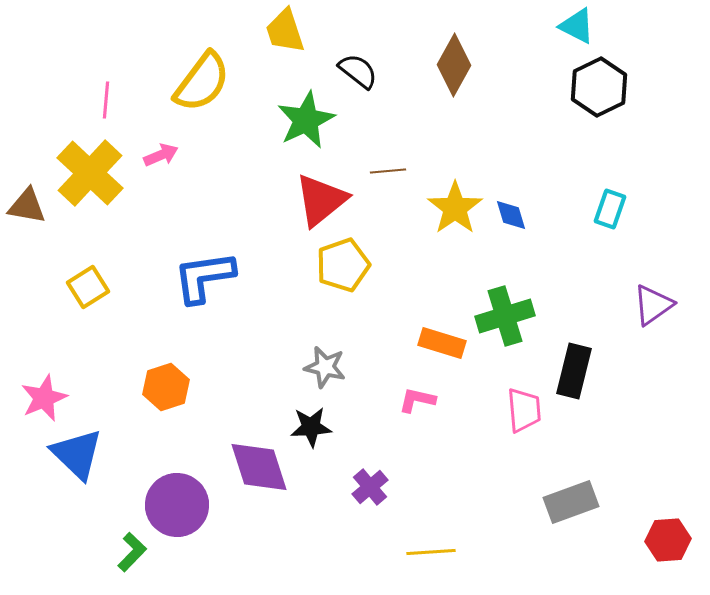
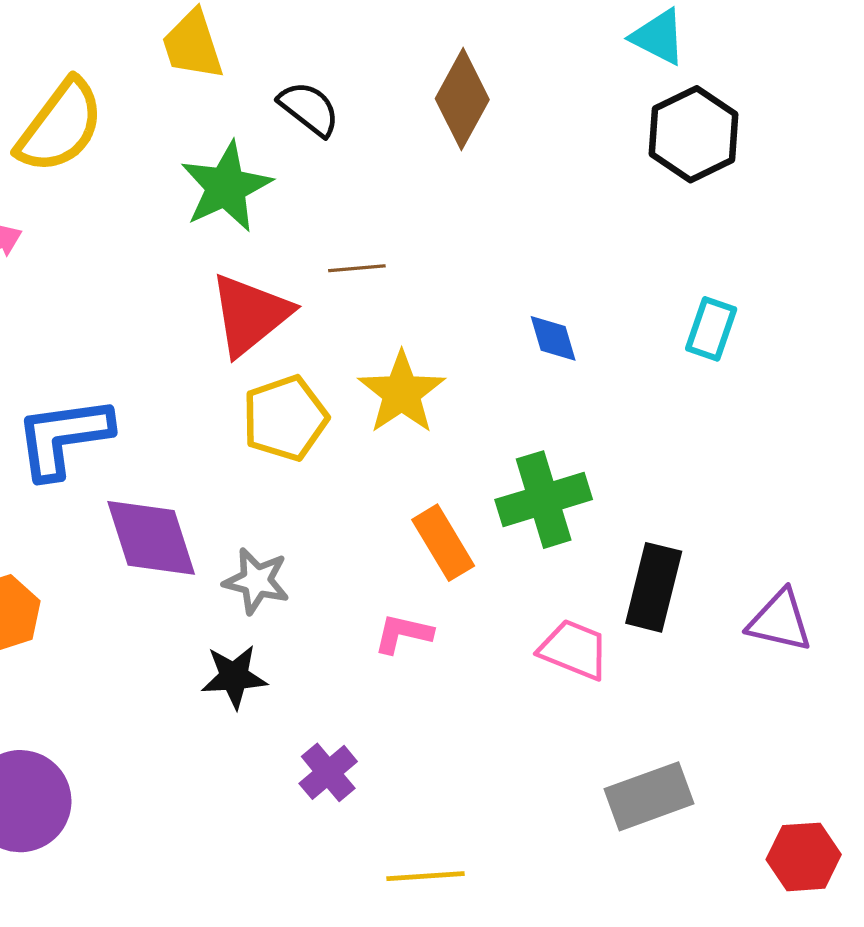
yellow star: (455, 208) -> (402, 393), moved
purple triangle: (653, 305) -> (780, 621), moved, turned 48
orange rectangle: (442, 343) -> (443, 543), turned 42
pink trapezoid: (524, 410) -> (574, 650), turned -63
purple diamond: (259, 467) -> (151, 538), moved

